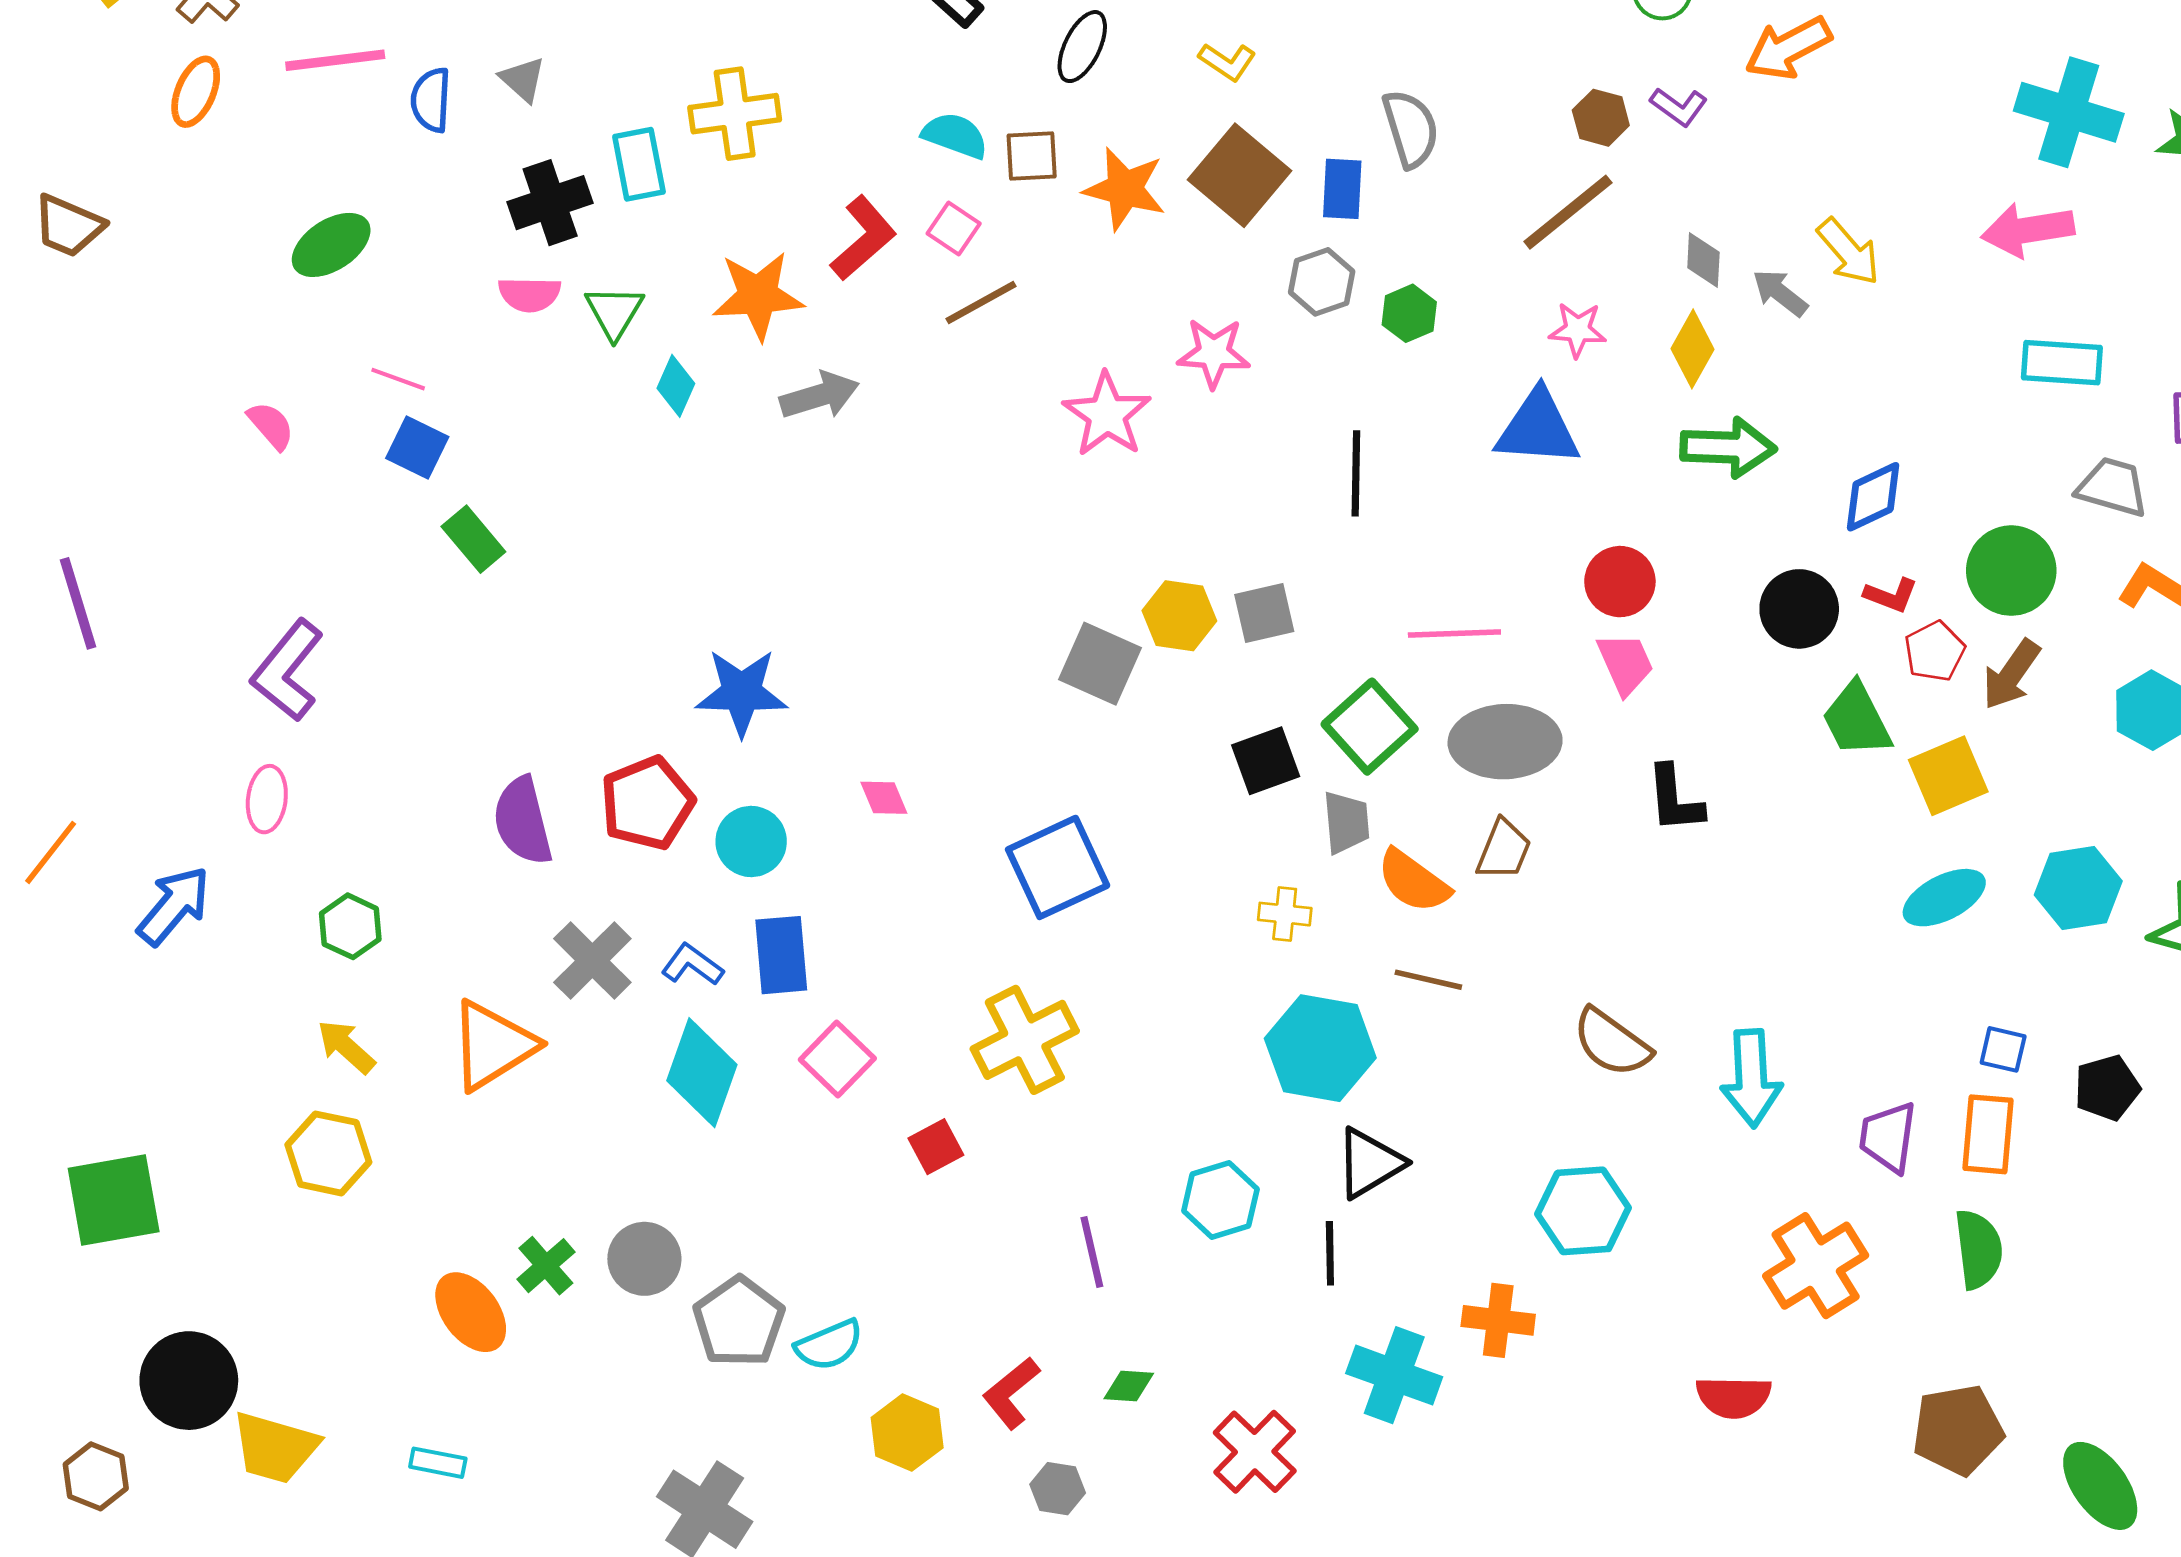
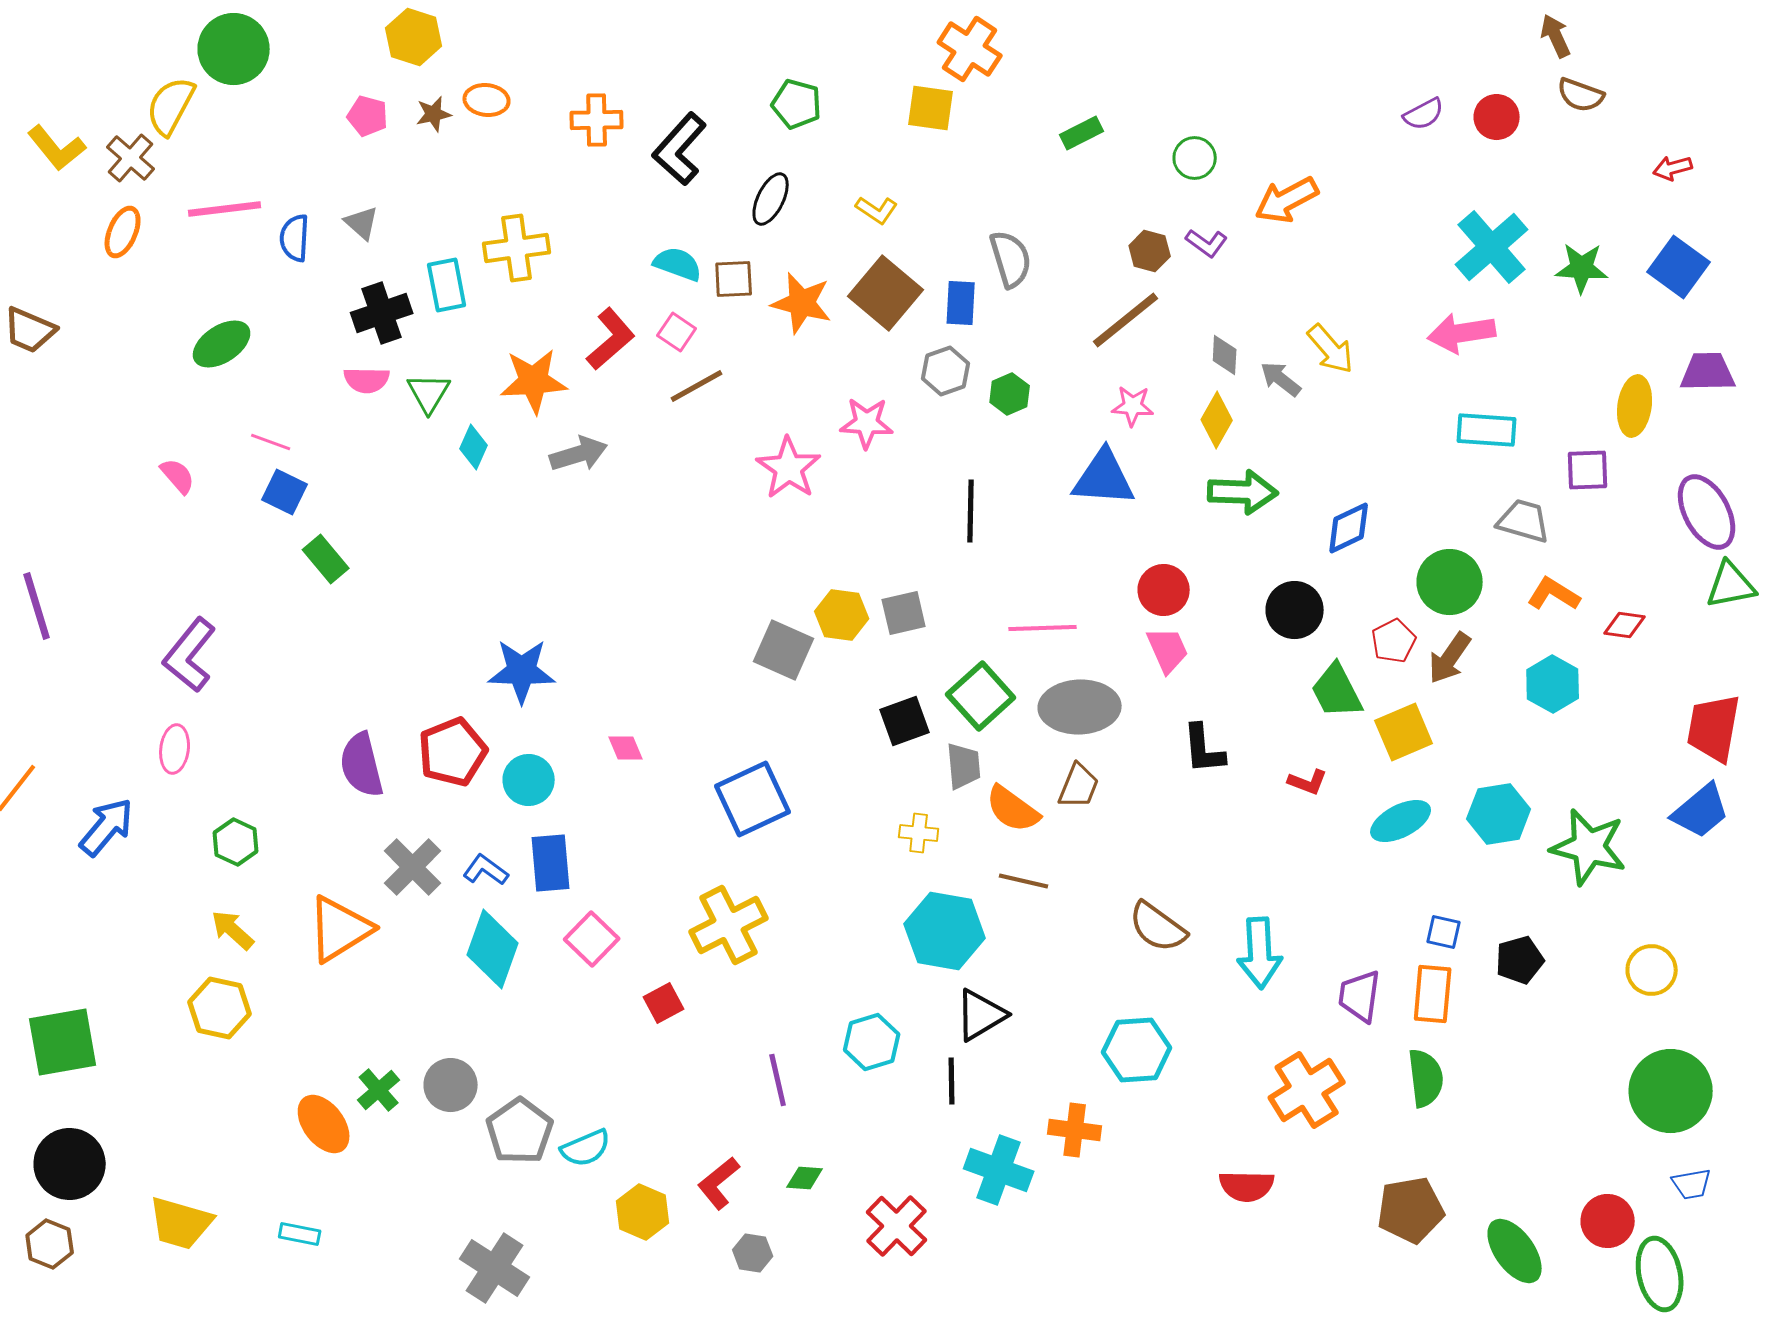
cyan cross: (2069, 112) -> (1492, 247), turned 32
red L-shape: (1891, 595) -> (1308, 782), moved
black circle: (189, 1381) -> (70, 1164), moved

